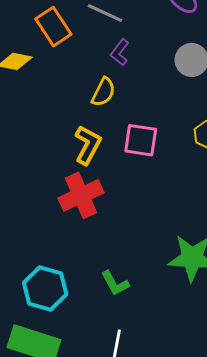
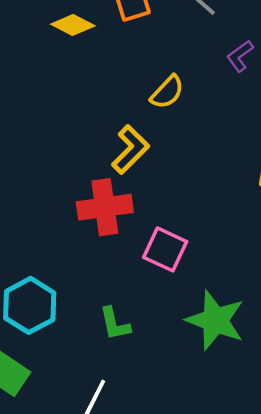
purple L-shape: (120, 52) -> (240, 56), moved
pink square: (141, 140) -> (165, 249), moved

